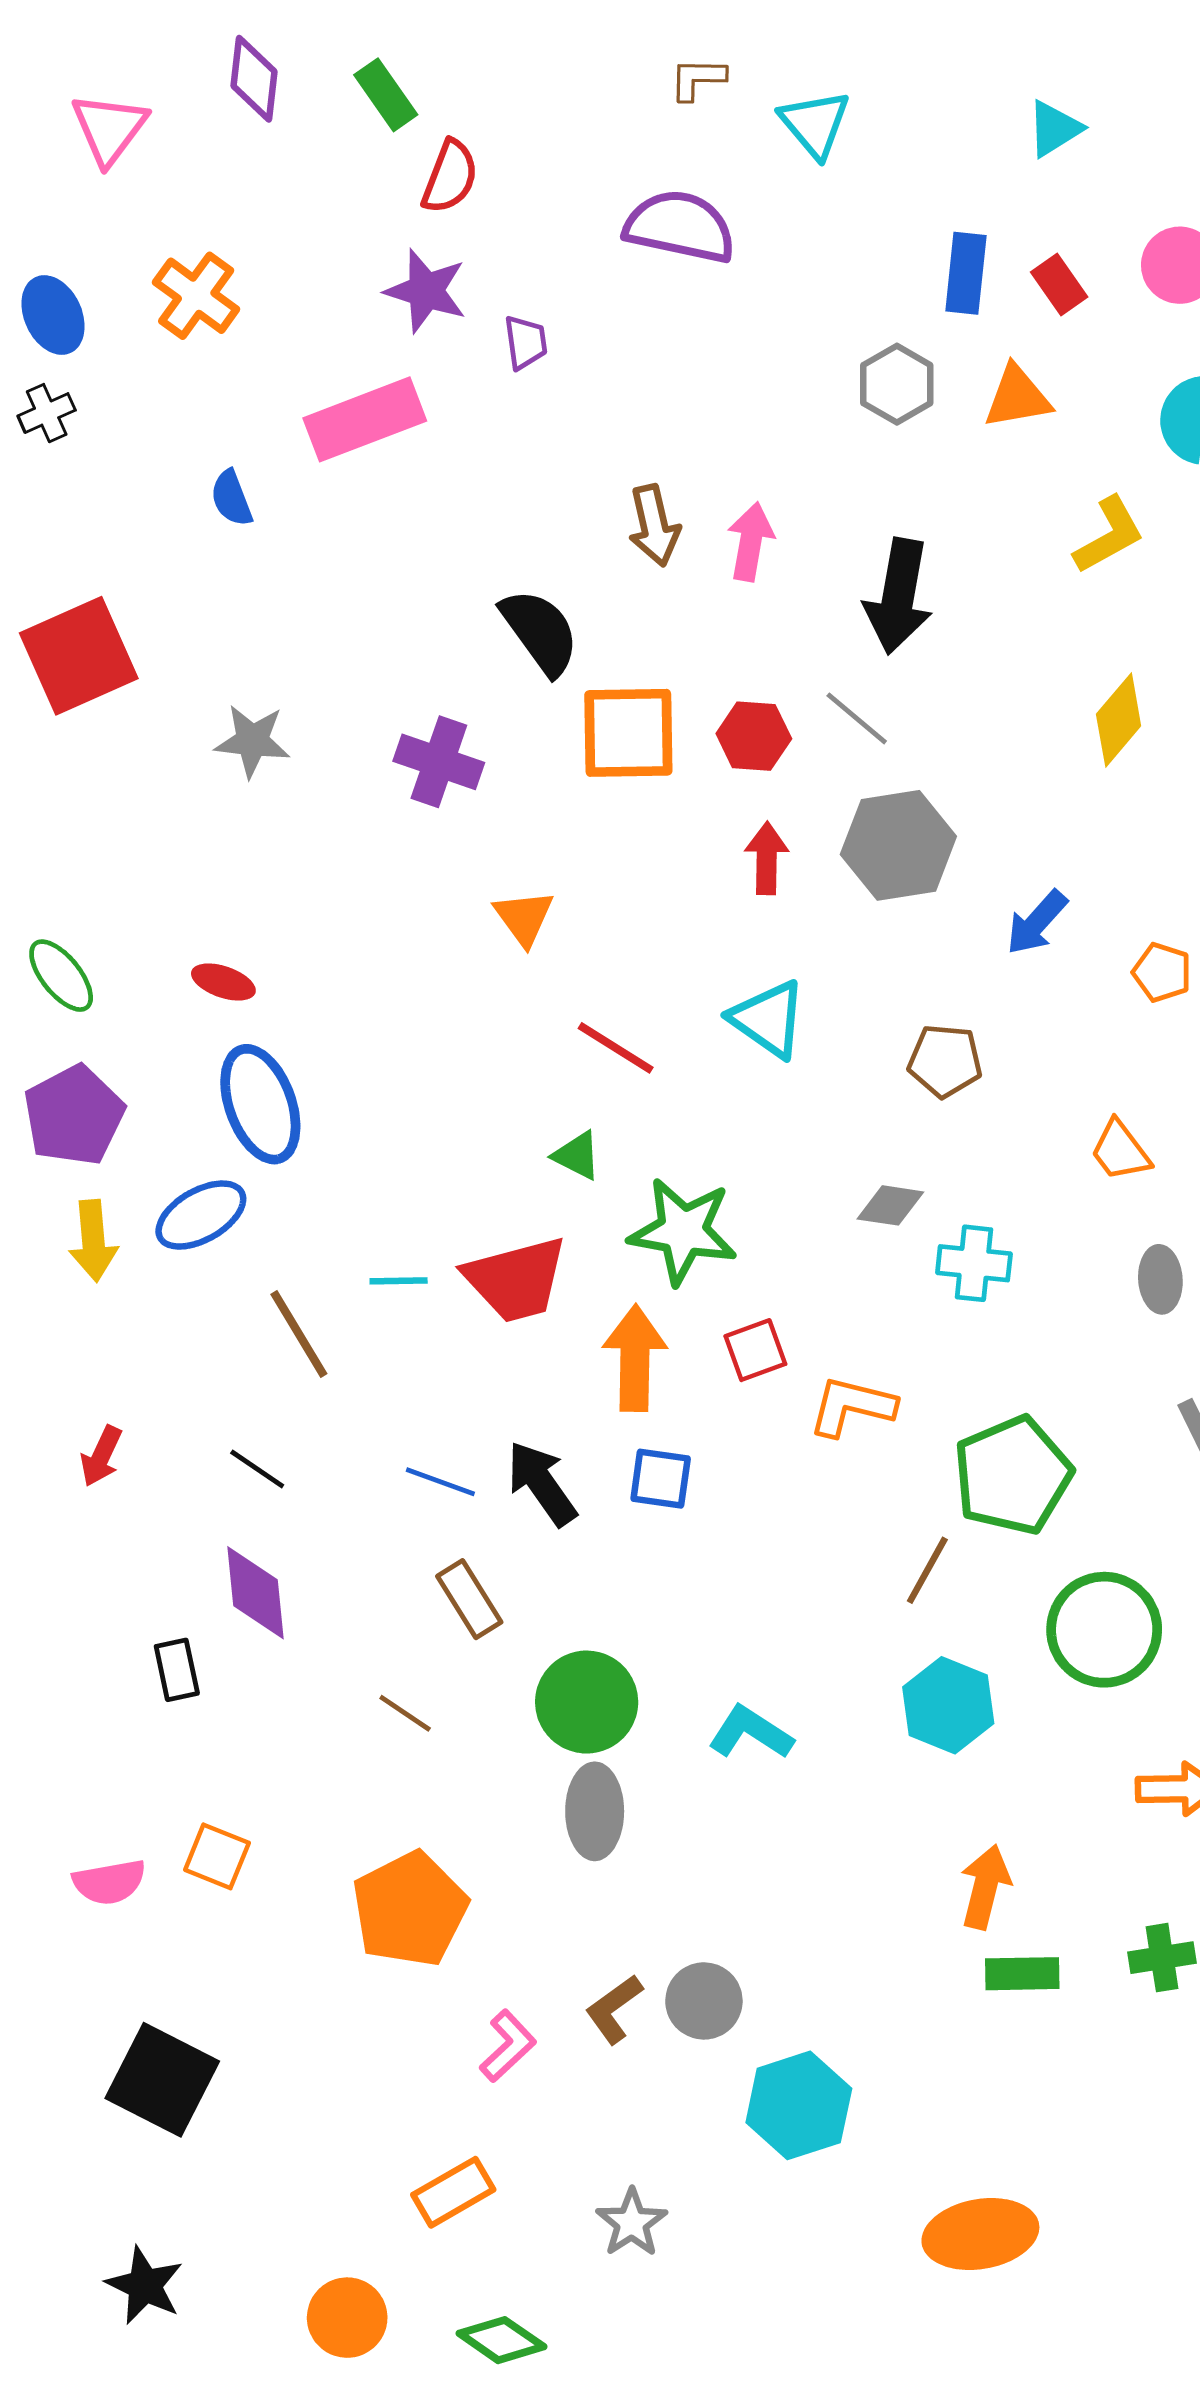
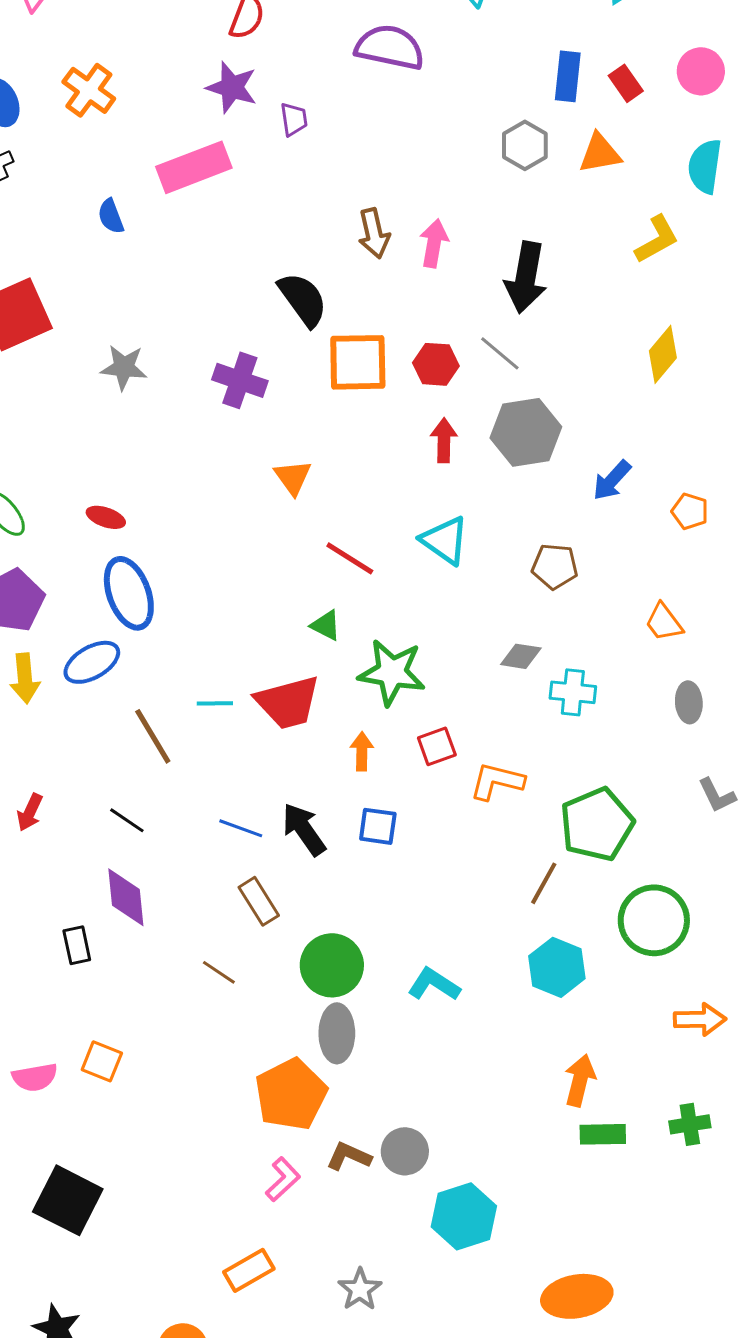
orange arrow: (635, 1358) -> (362, 751), size x0.6
orange pentagon: (410, 1909) -> (291, 1094), moved
brown L-shape: (614, 2009) -> (349, 1156), turned 60

